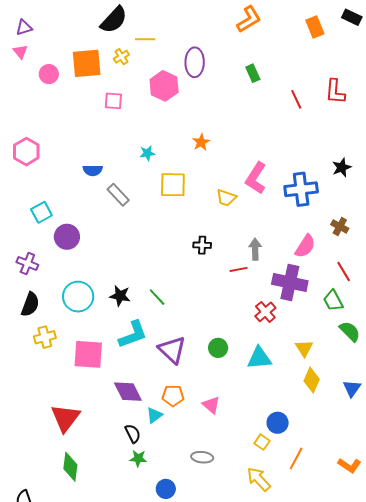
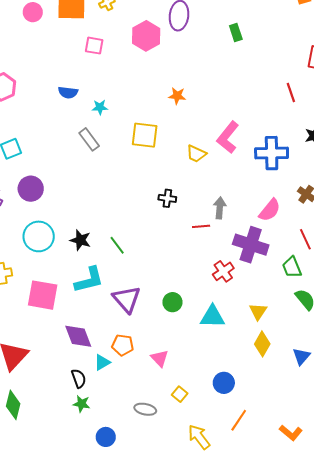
red line: (296, 99) -> (291, 93), moved
orange star: (201, 142) -> (177, 96), turned 30
cyan star: (147, 153) -> (100, 107), moved
blue semicircle: (93, 170) -> (68, 92), moved
purple circle: (67, 237) -> (31, 189), moved
yellow square: (262, 442) -> (180, 394), moved

